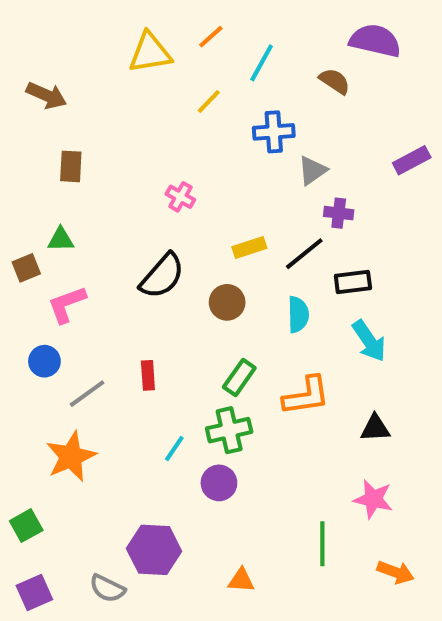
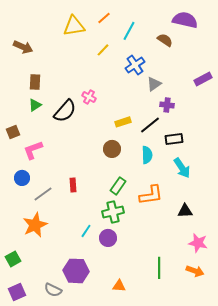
blue cross: (274, 132) -> (135, 65), turned -30
green triangle: (61, 239) -> (35, 105), moved, turned -32
black semicircle: (162, 276) -> (65, 111), moved
cyan line: (174, 448) -> (86, 231), moved
pink star: (373, 499) -> (198, 243), moved
orange arrow: (396, 572) -> (195, 271), moved

